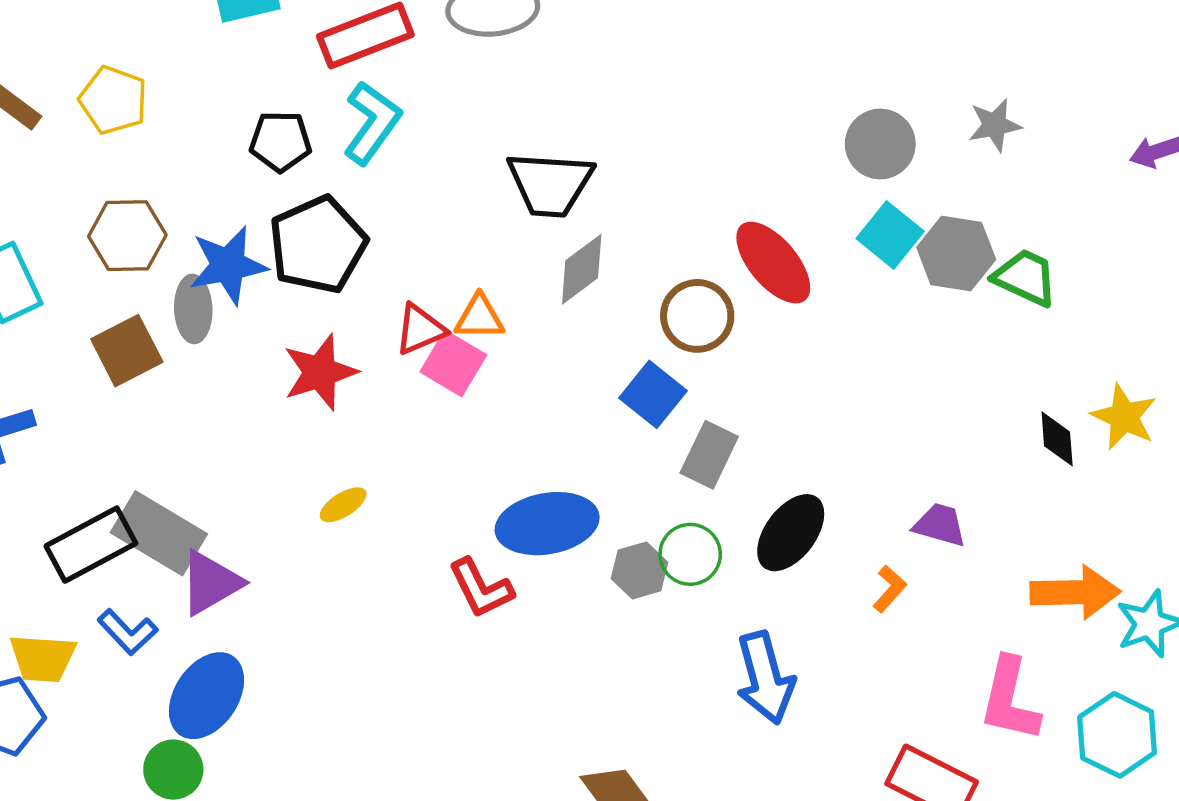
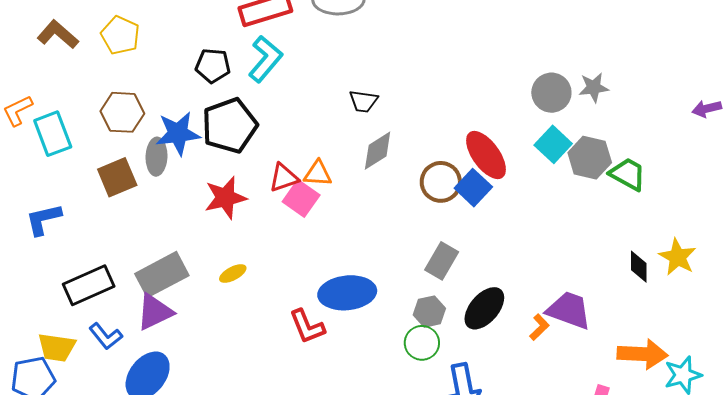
gray star: (995, 125) -> (594, 87), moved
black trapezoid: (550, 184) -> (363, 101), size x0.6
blue square: (653, 394) -> (473, 188), moved
purple trapezoid: (940, 525) -> (569, 310), size x1.5
gray rectangle: (159, 533) -> (162, 275), moved, turned -63
green circle: (690, 554) -> (422, 343), moved
gray hexagon: (640, 570) -> (429, 312), moved
orange L-shape: (890, 589) -> (539, 327), moved

